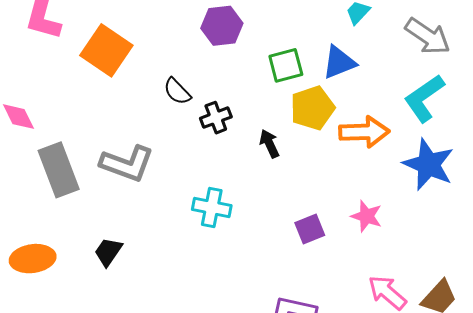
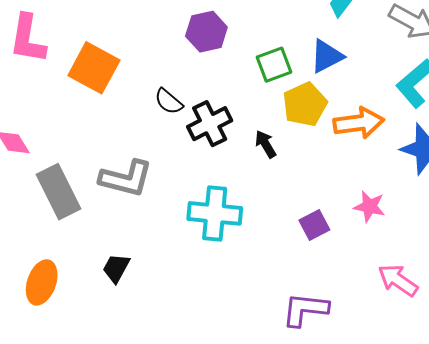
black cross: (216, 118) -> (210, 124), size x1.4
cyan cross: (212, 207) -> (215, 213), size x1.4
orange ellipse: (33, 259) -> (42, 282), turned -57

